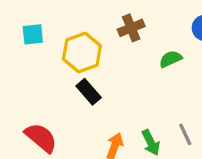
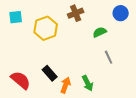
black rectangle: (89, 92) -> (50, 73), moved
gray line: (185, 134) -> (109, 57), moved

